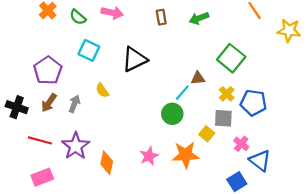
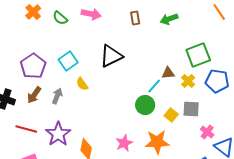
cyan square: (89, 50) -> (68, 61), moved, turned 30
green square: (231, 58) -> (198, 55), turned 30
yellow cross: (227, 94) -> (188, 81), moved
blue pentagon: (253, 103) -> (217, 81), moved
yellow square: (207, 134) -> (171, 115), moved

